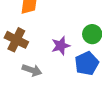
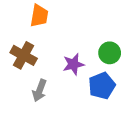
gray arrow: (32, 70) -> (40, 90), turned 90

